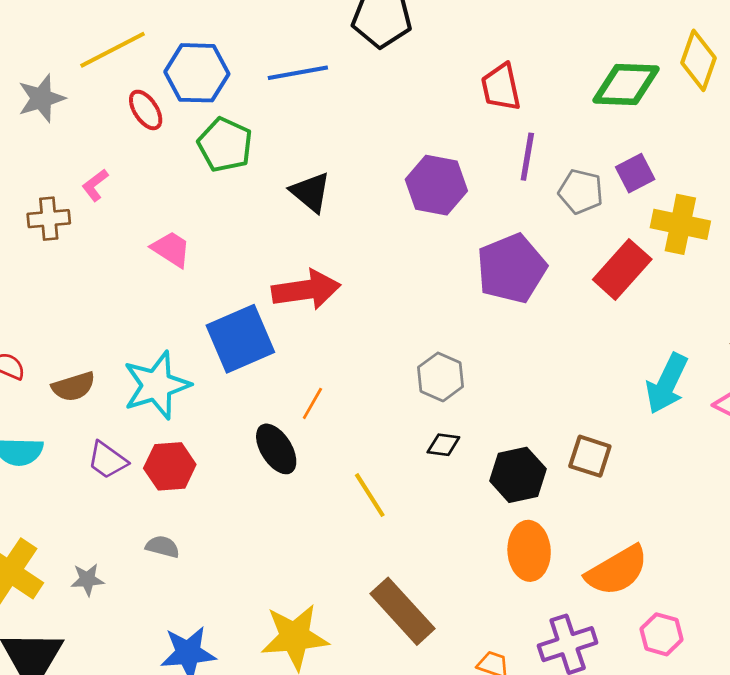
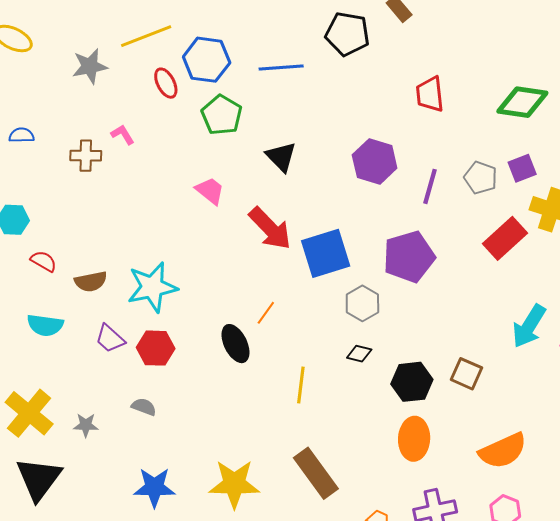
purple line: (527, 157) -> (430, 186), moved
pink L-shape: (95, 185) -> (123, 135), turned 90
pink trapezoid: (171, 249) -> (210, 191), moved
purple pentagon: (511, 268) -> (409, 257), moved
red arrow: (306, 290) -> (270, 228), turned 48
blue square: (240, 339) -> (326, 253), moved
yellow line: (370, 495) -> (301, 385), turned 33
orange semicircle: (617, 571) -> (503, 451), moved

